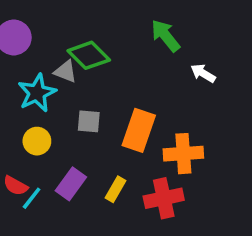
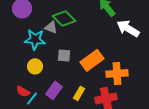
white arrow: (203, 73) -> (128, 28), size x1.6
cyan star: (37, 93) -> (35, 39), turned 30
orange rectangle: (139, 130) -> (92, 60), turned 35

